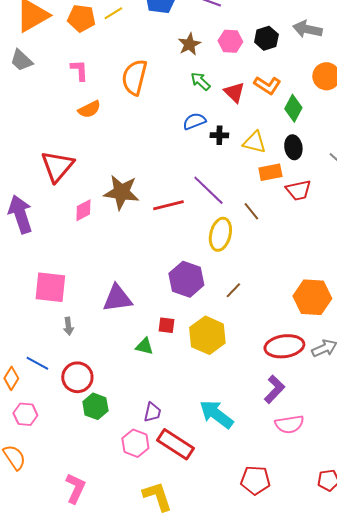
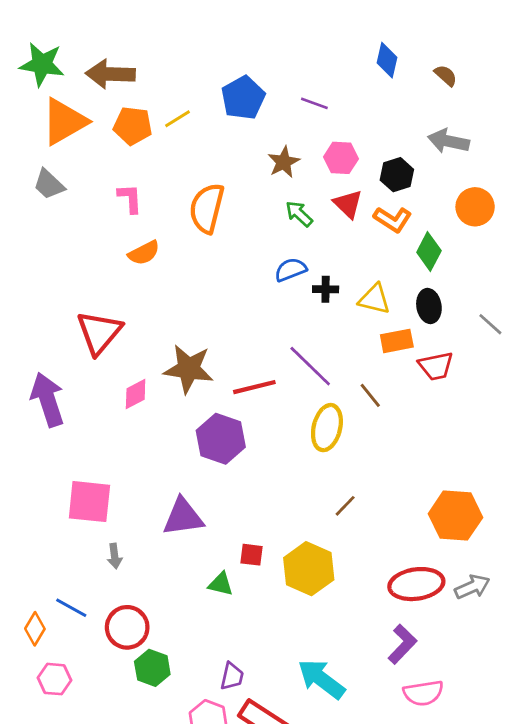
black hexagon: (266, 38) -> (397, 175), moved
red triangle: (234, 92) -> (348, 204), moved
purple hexagon: (186, 279) -> (221, 439), moved

